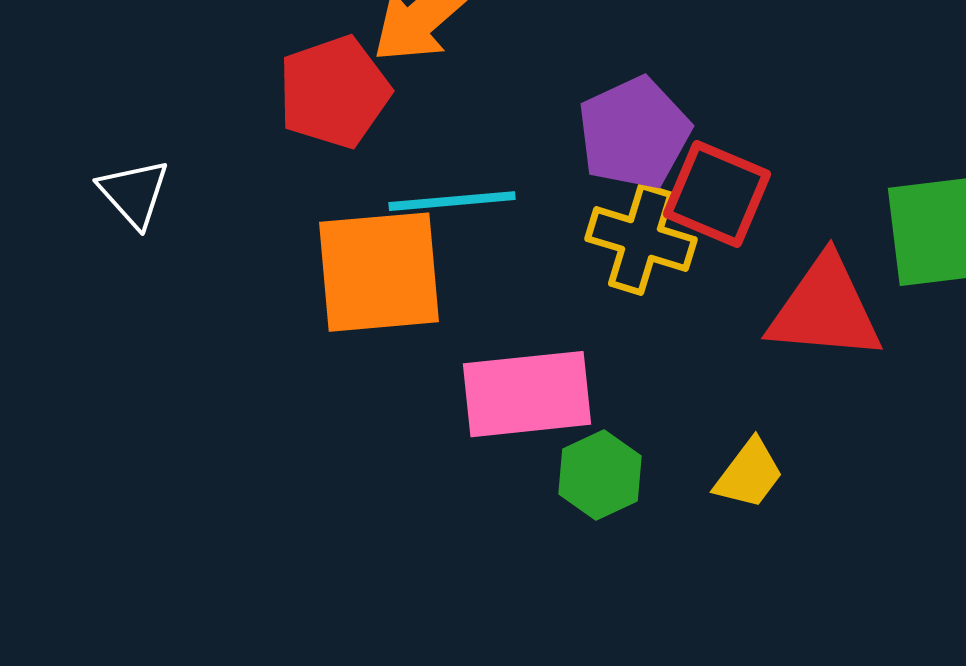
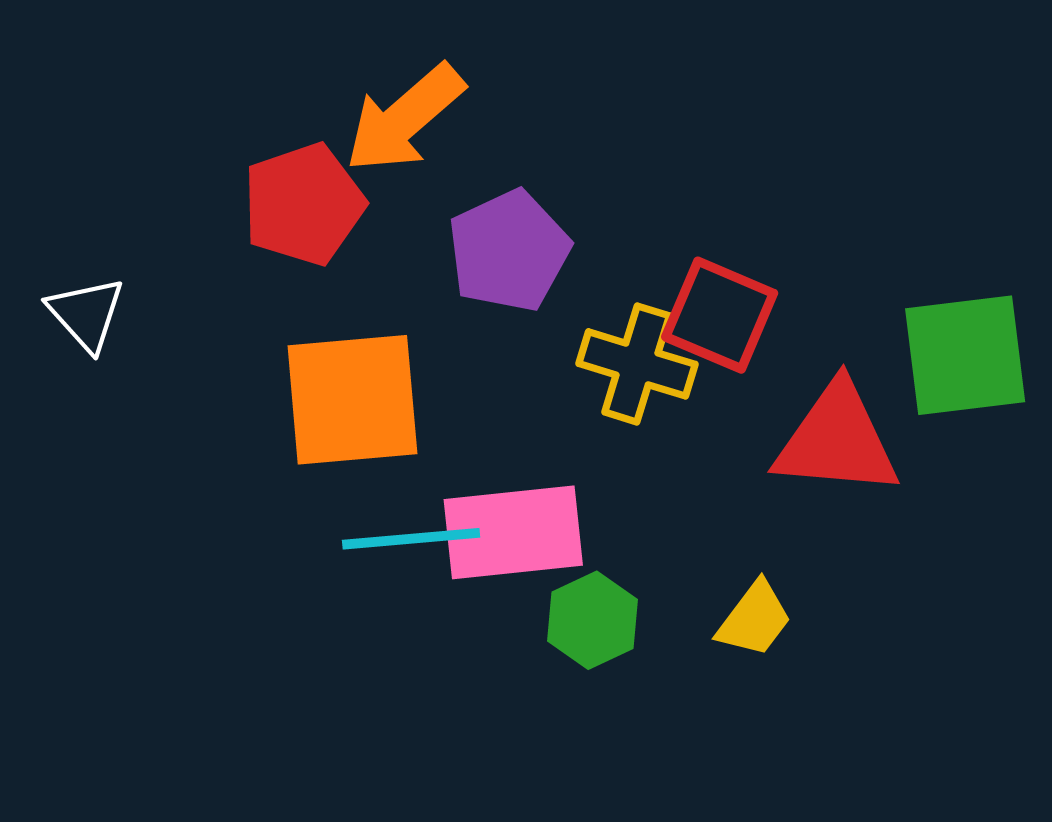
purple pentagon: (634, 133) -> (509, 251), moved
cyan line: (452, 201) -> (411, 539), moved

